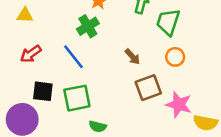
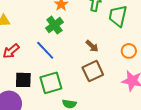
orange circle: (175, 57) -> (129, 51), moved
brown square: (148, 88) -> (93, 71), moved

